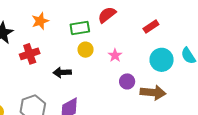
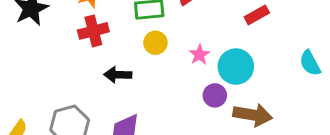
red cross: (30, 54) -> (93, 31), moved
cyan circle: (162, 60) -> (236, 67), moved

